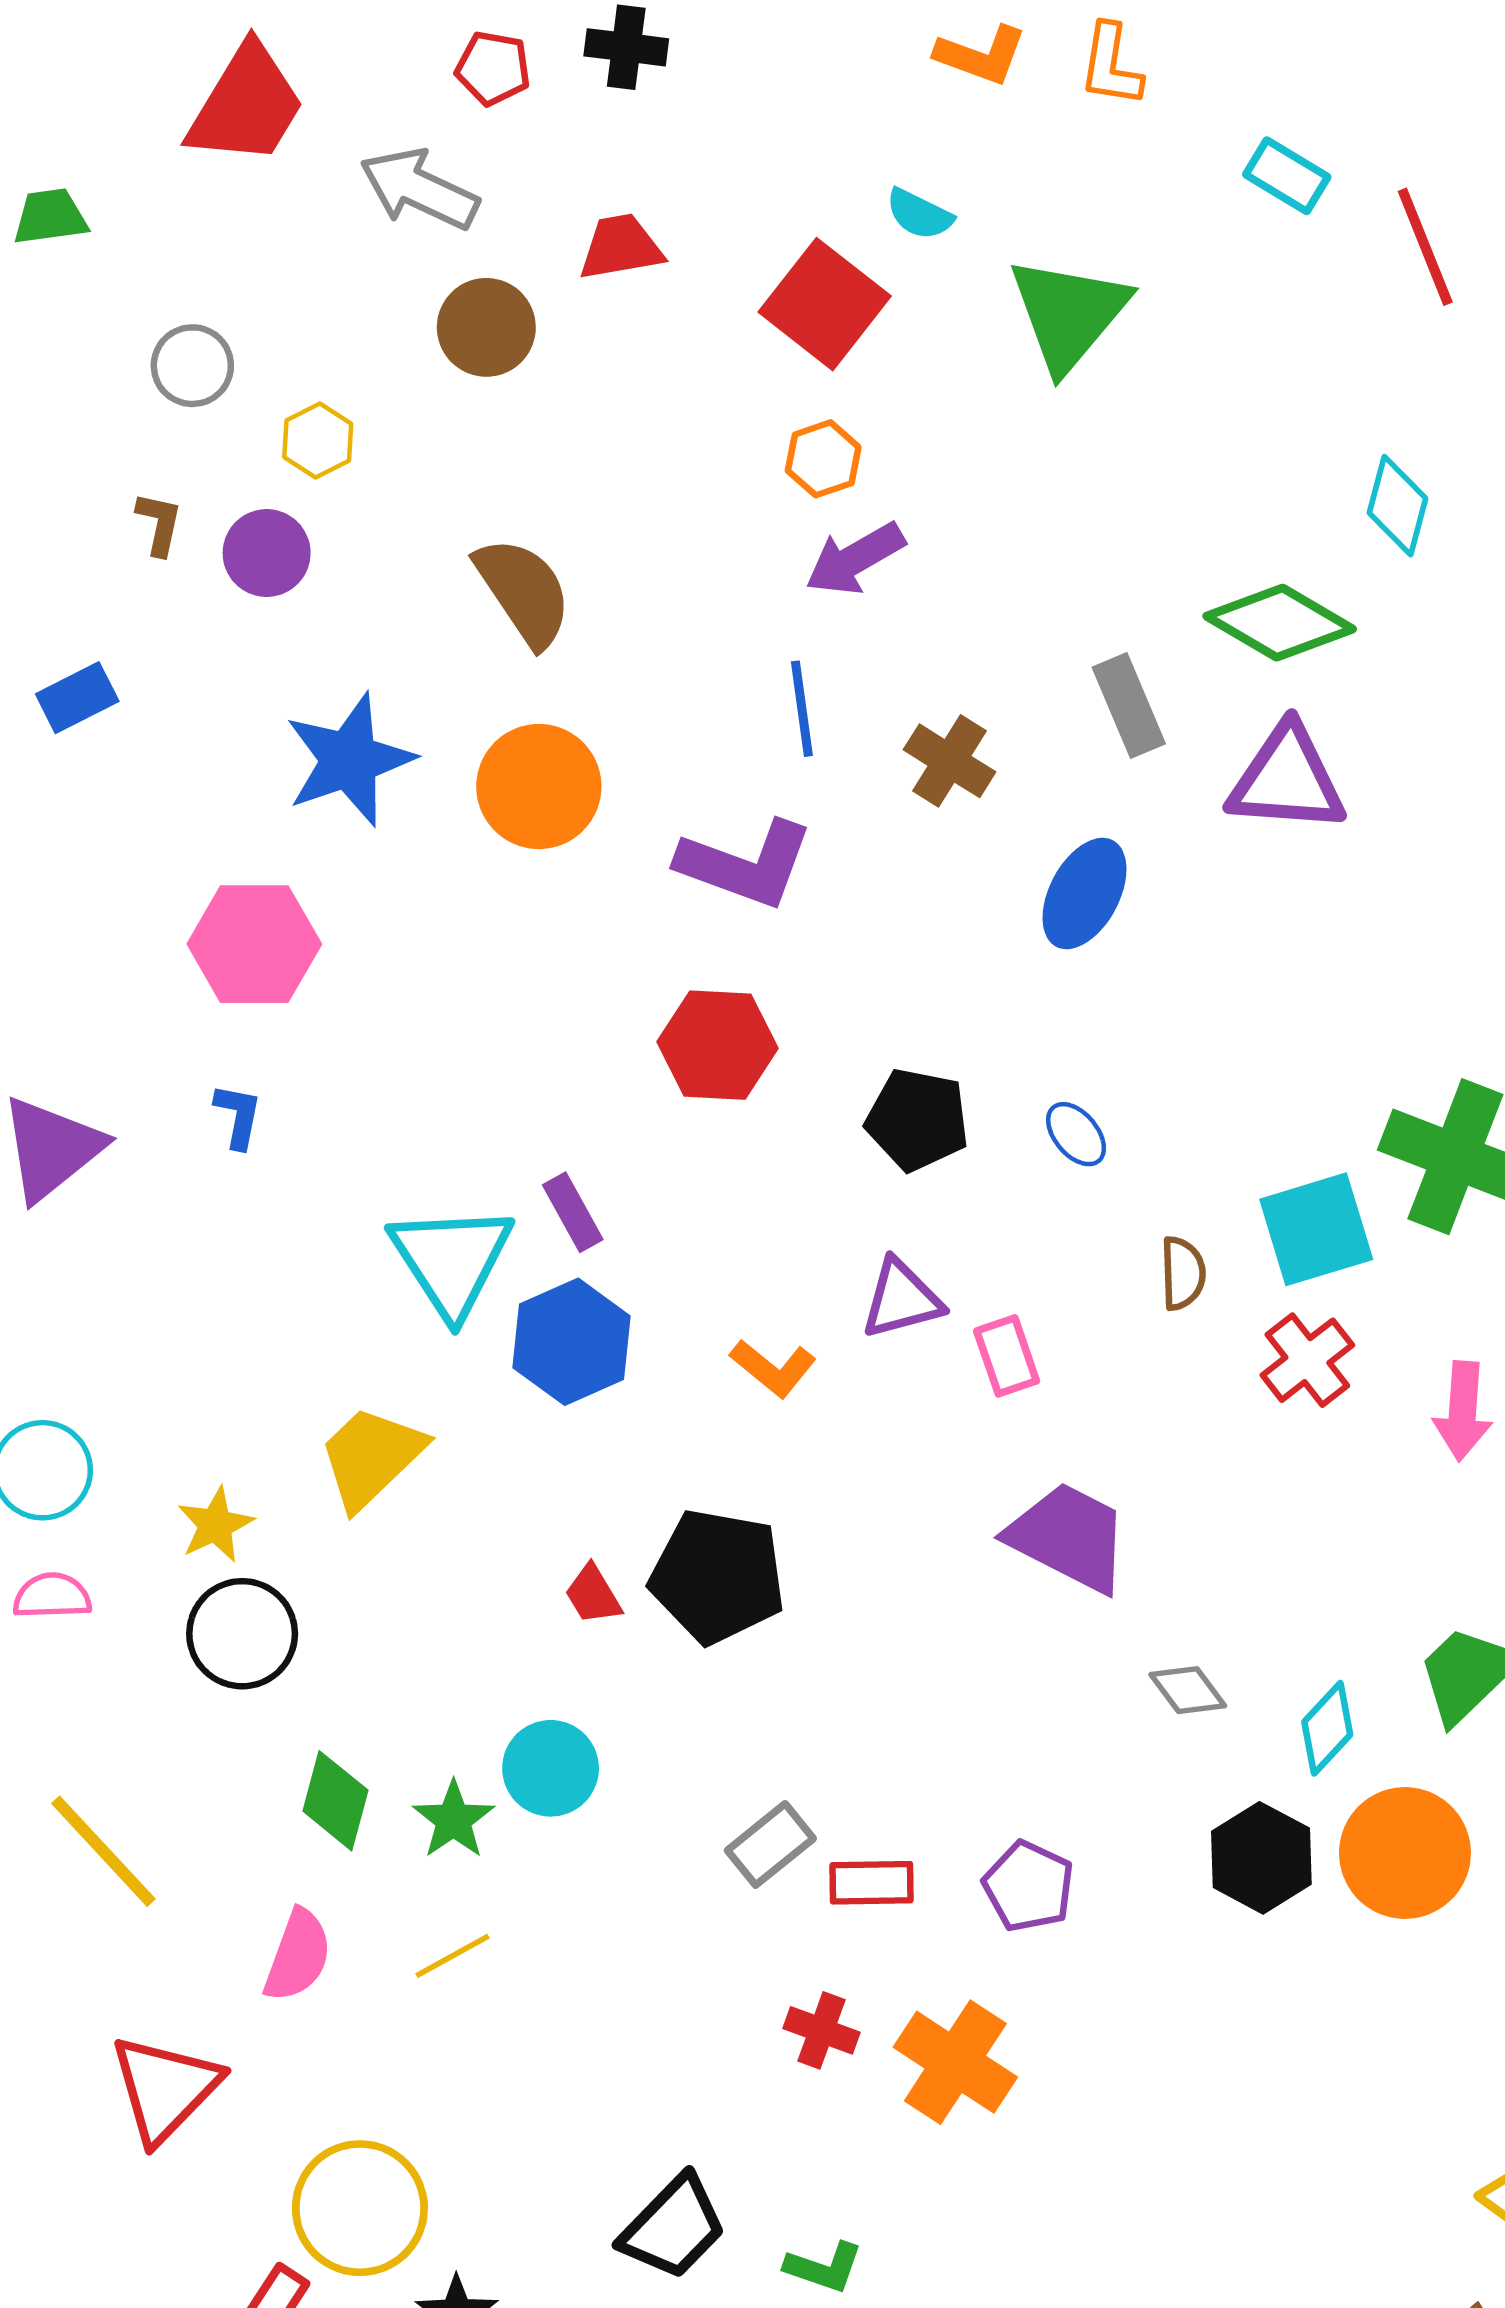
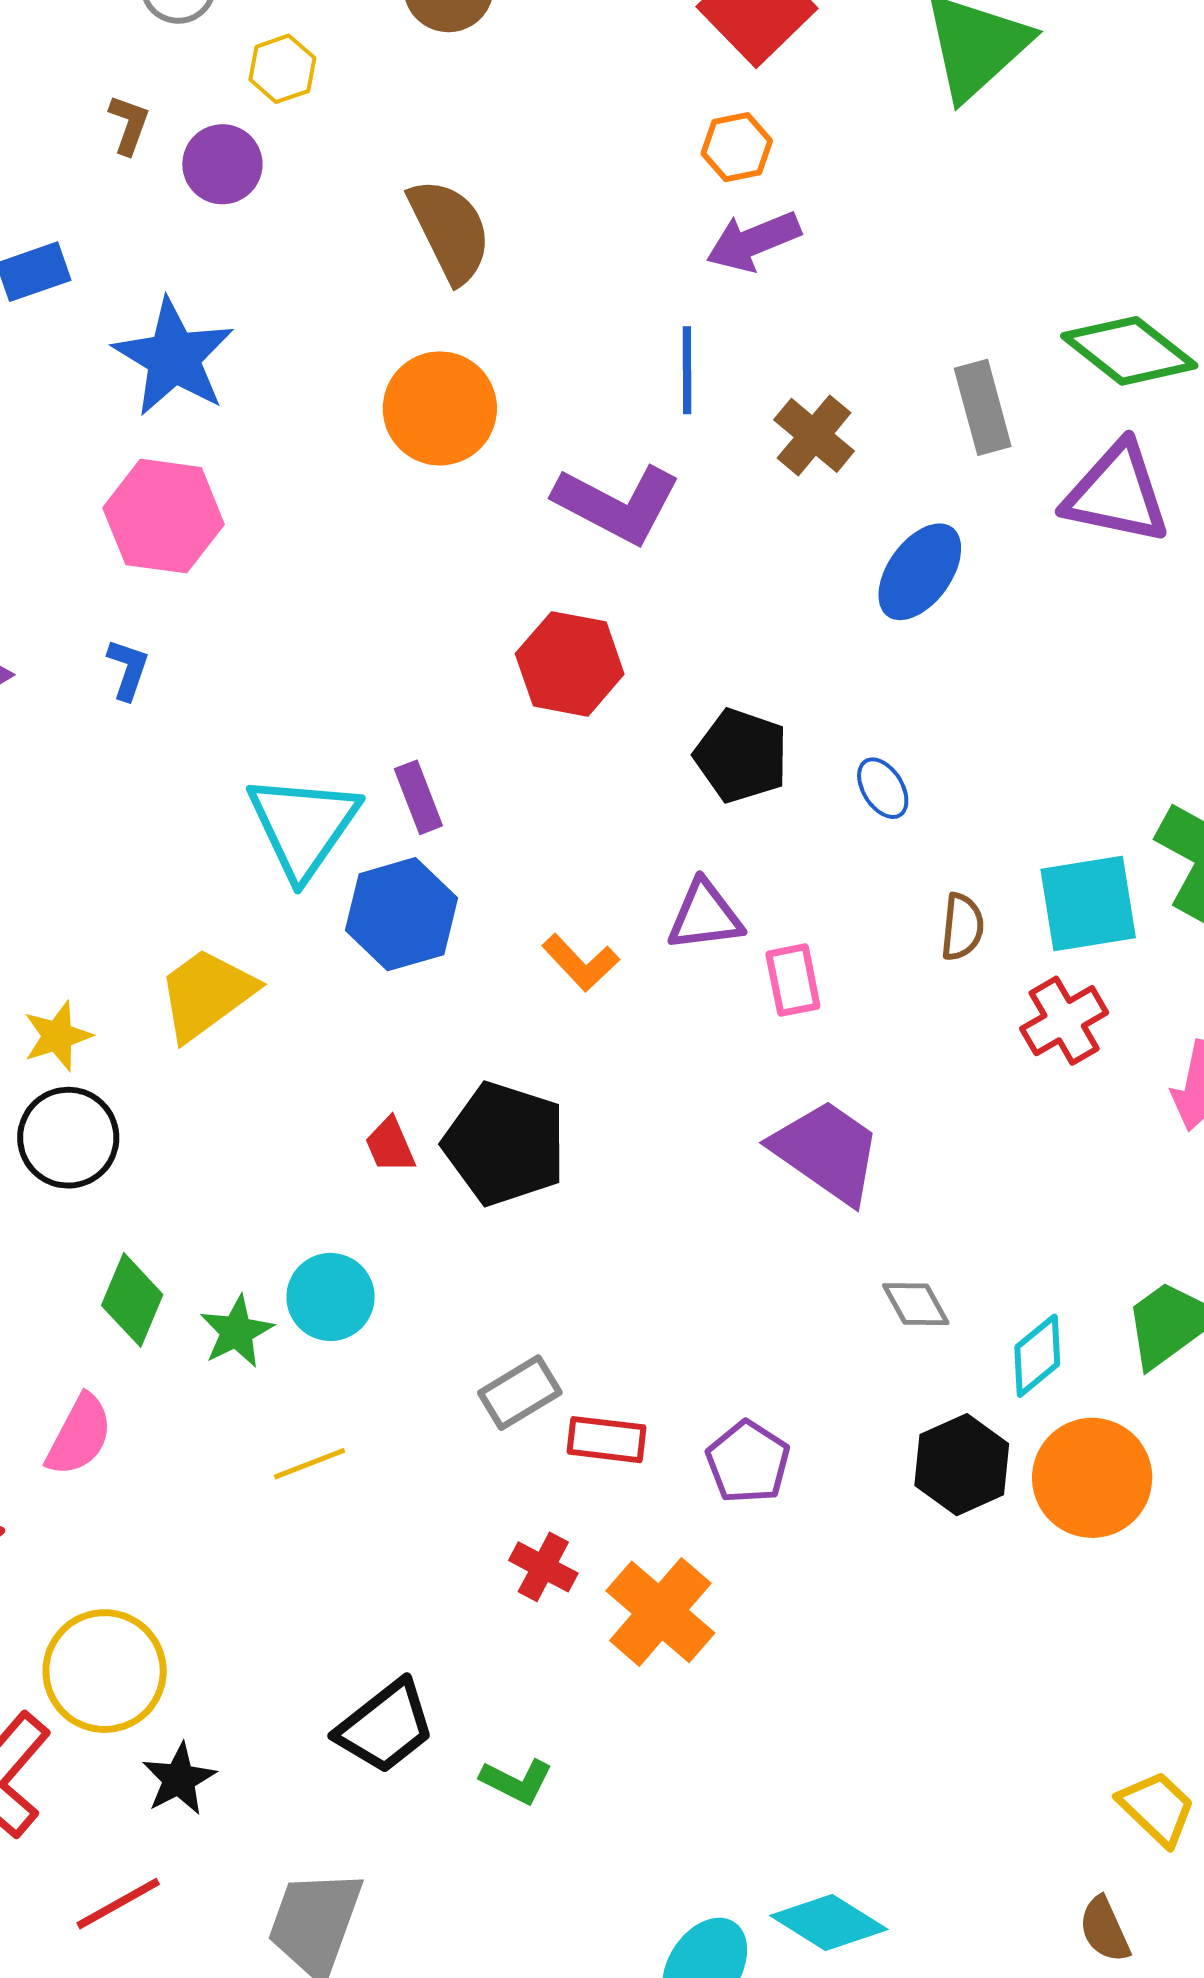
blue star: (349, 760) -> (174, 357), moved, turned -30
yellow line: (453, 1956) -> (310, 1464), moved

